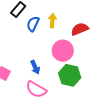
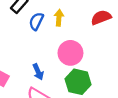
red semicircle: (80, 29) -> (101, 17), moved

